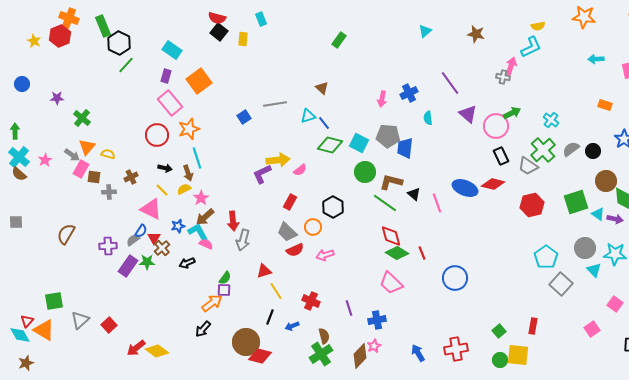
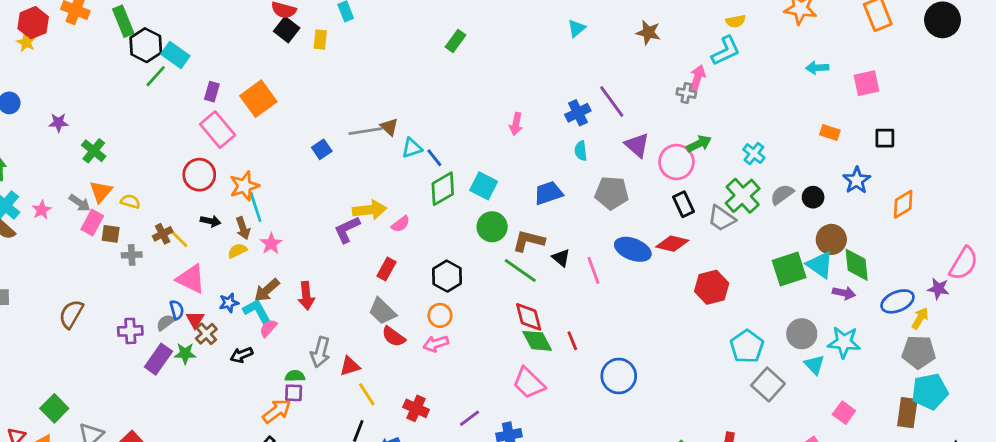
red hexagon: (60, 36) -> (33, 23), moved
cyan rectangle: (172, 50) -> (175, 55), moved
brown triangle: (322, 88) -> (389, 127), moved
blue cross: (409, 93) -> (578, 113), moved
orange star: (189, 129) -> (244, 186), moved
gray pentagon: (388, 136) -> (612, 193), moved
green diamond: (330, 145) -> (443, 189), turned -45
blue trapezoid: (405, 148) -> (548, 193), turned 65
yellow line: (162, 190) -> (180, 239), moved
pink star: (201, 198) -> (271, 244), moved
red hexagon: (532, 205) -> (712, 287), moved
cyan triangle: (598, 214) -> (820, 265), moved, size x1.5
orange circle: (313, 227) -> (440, 315), moved
blue semicircle: (141, 231) -> (177, 310), turned -48
gray arrow: (243, 240) -> (320, 352), moved
pink semicircle: (206, 244) -> (268, 328), turned -72
red semicircle: (295, 250) -> (394, 337), turned 60
green diamond: (397, 253) -> (537, 341), turned 30
green semicircle: (225, 278) -> (295, 376), turned -128
green square: (54, 301) -> (54, 408), turned -36
purple line: (349, 308) -> (470, 418), turned 70

